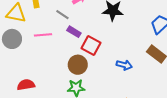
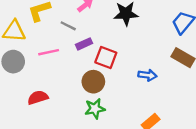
purple rectangle: (74, 32) -> (84, 44), turned -48
red semicircle: (26, 85) -> (38, 97), moved

